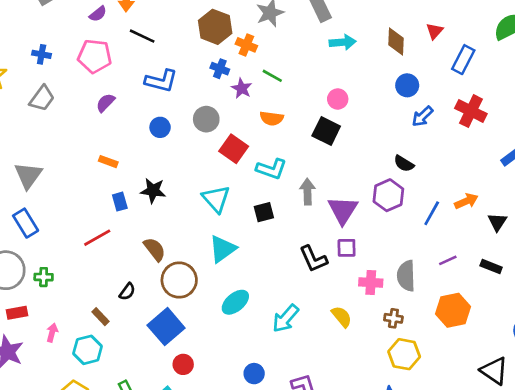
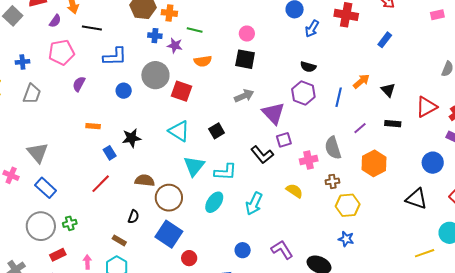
gray circle: (206, 119) -> (155, 75), size x1.4
cyan L-shape: (271, 169) -> (225, 172), moved
gray arrow: (307, 192) -> (244, 96), moved, turned 84
brown semicircle: (155, 249) -> (145, 180), turned -30

